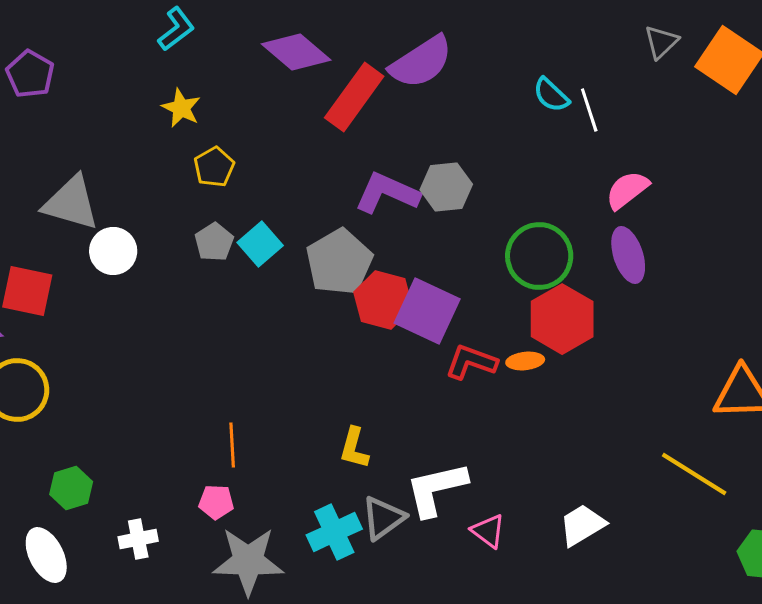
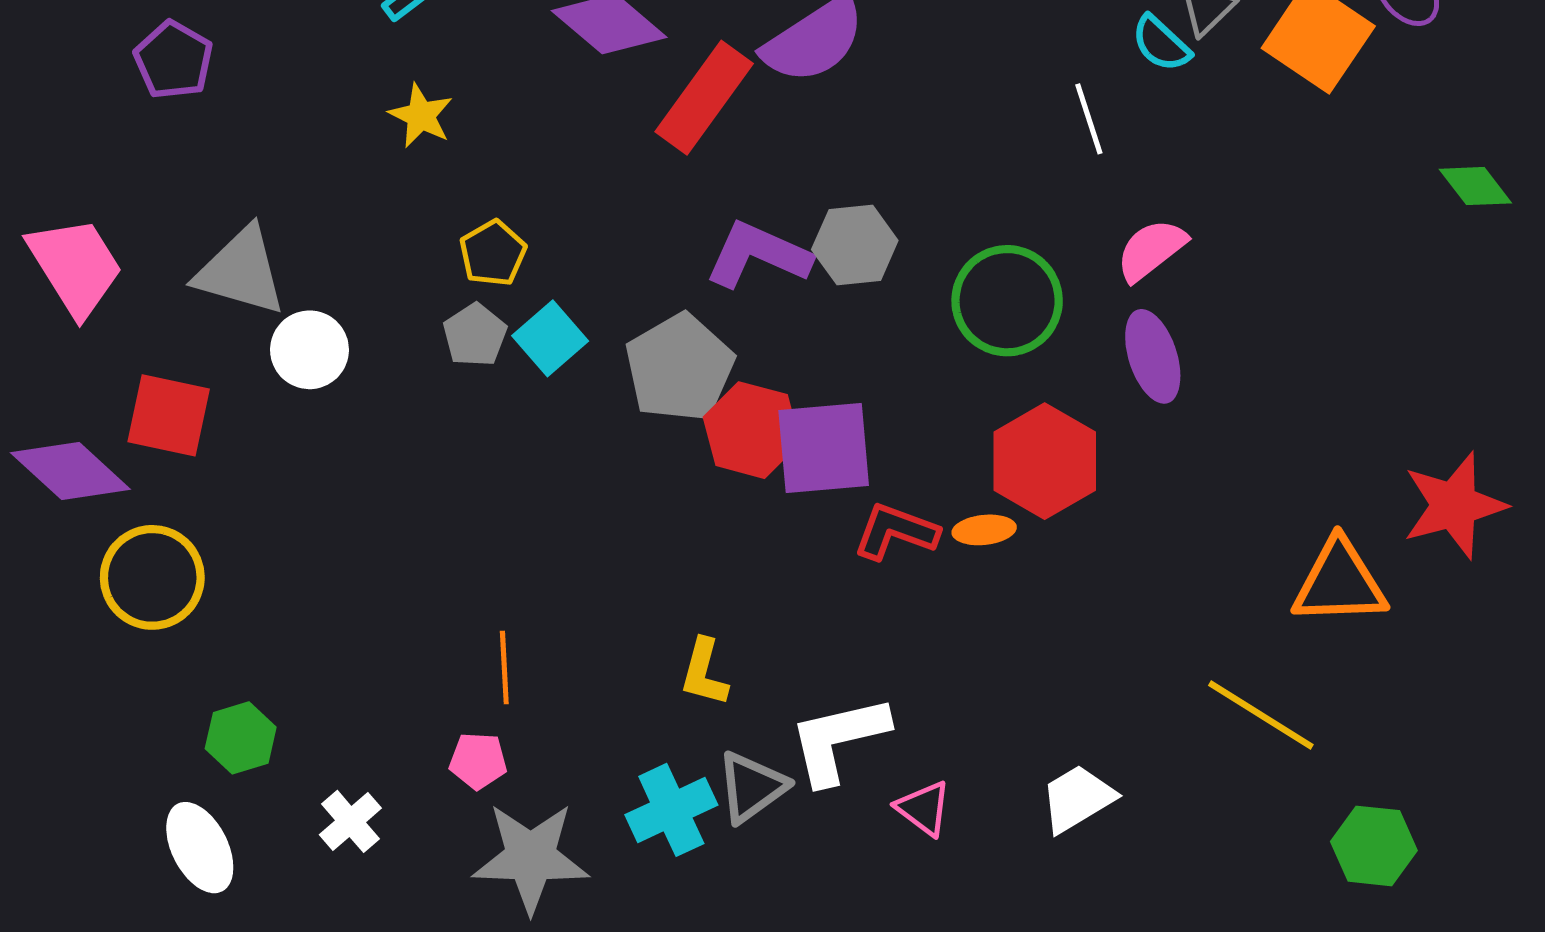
cyan semicircle: (551, 95) -> (1161, 44), moved
yellow pentagon: (214, 167) -> (493, 253), moved
green circle: (539, 256) -> (1007, 301), moved
purple square: (427, 311) -> (824, 448), turned -30
white cross: (138, 539) -> (350, 821), turned -30

